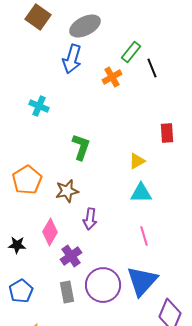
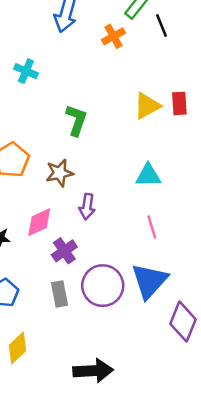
yellow triangle: (137, 161) -> (147, 106), moved, size x1.4
pink diamond: (50, 232) -> (39, 222), turned 36

